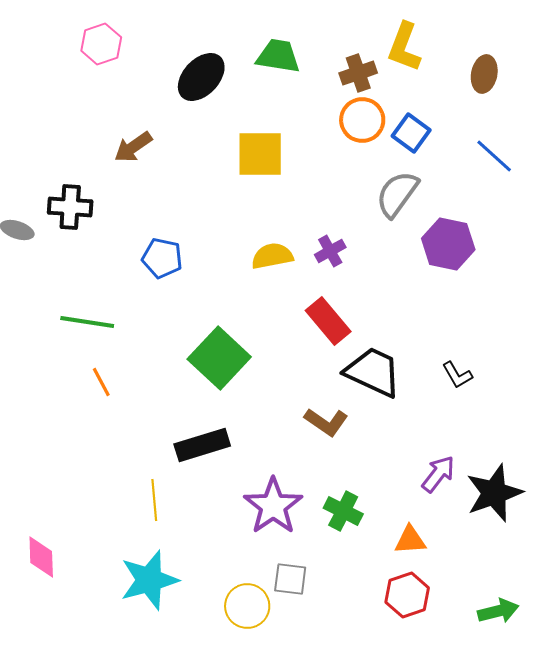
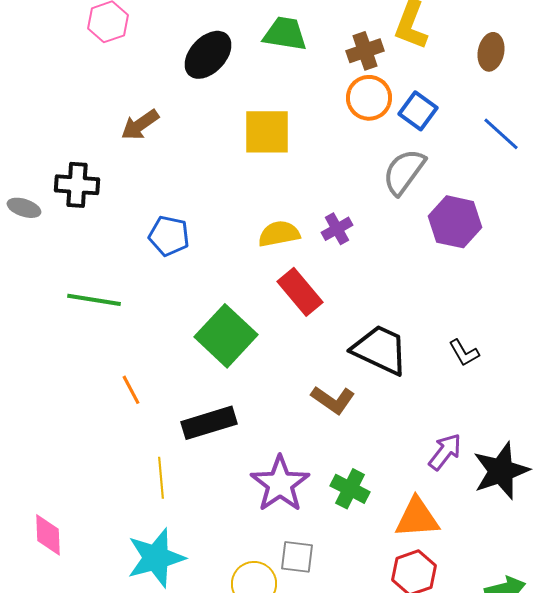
red rectangle: (328, 321) -> (300, 292), moved
orange line: (101, 382) -> (131, 390), moved
orange triangle: (410, 540) -> (417, 518), size x1.4

